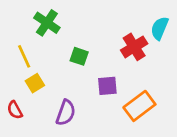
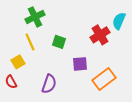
green cross: (47, 23) -> (35, 17), turned 30
yellow line: (24, 56) -> (30, 42), moved
yellow square: (35, 83) -> (18, 62), moved

